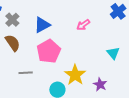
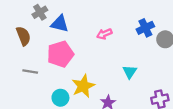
gray cross: (12, 20) -> (40, 12), moved
blue triangle: (42, 25) -> (60, 24), turned 30

